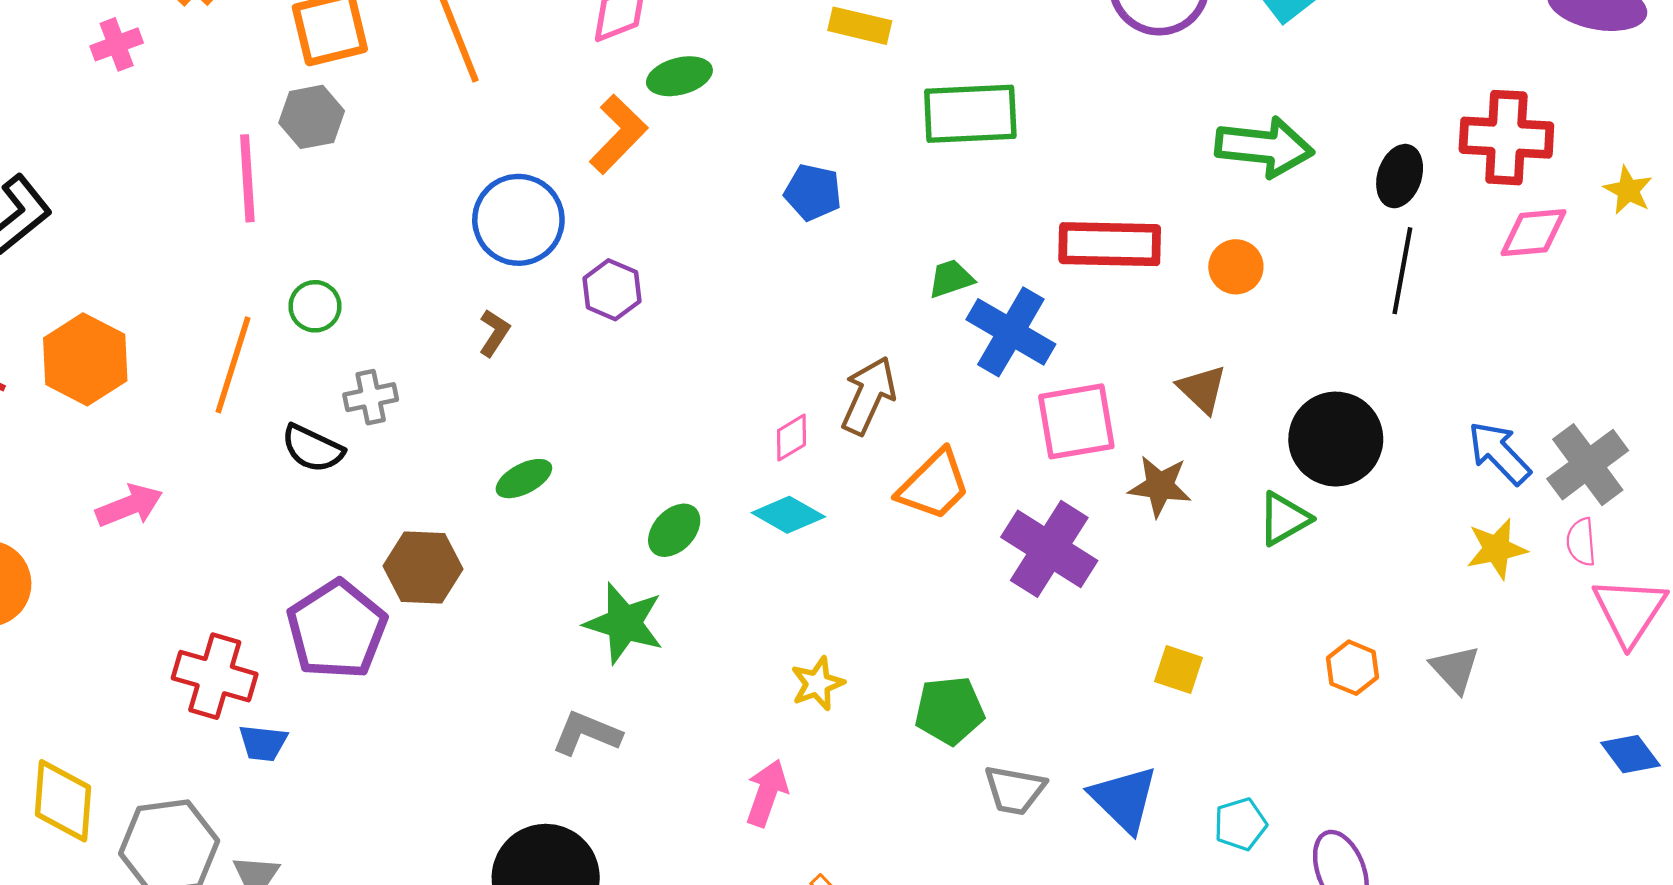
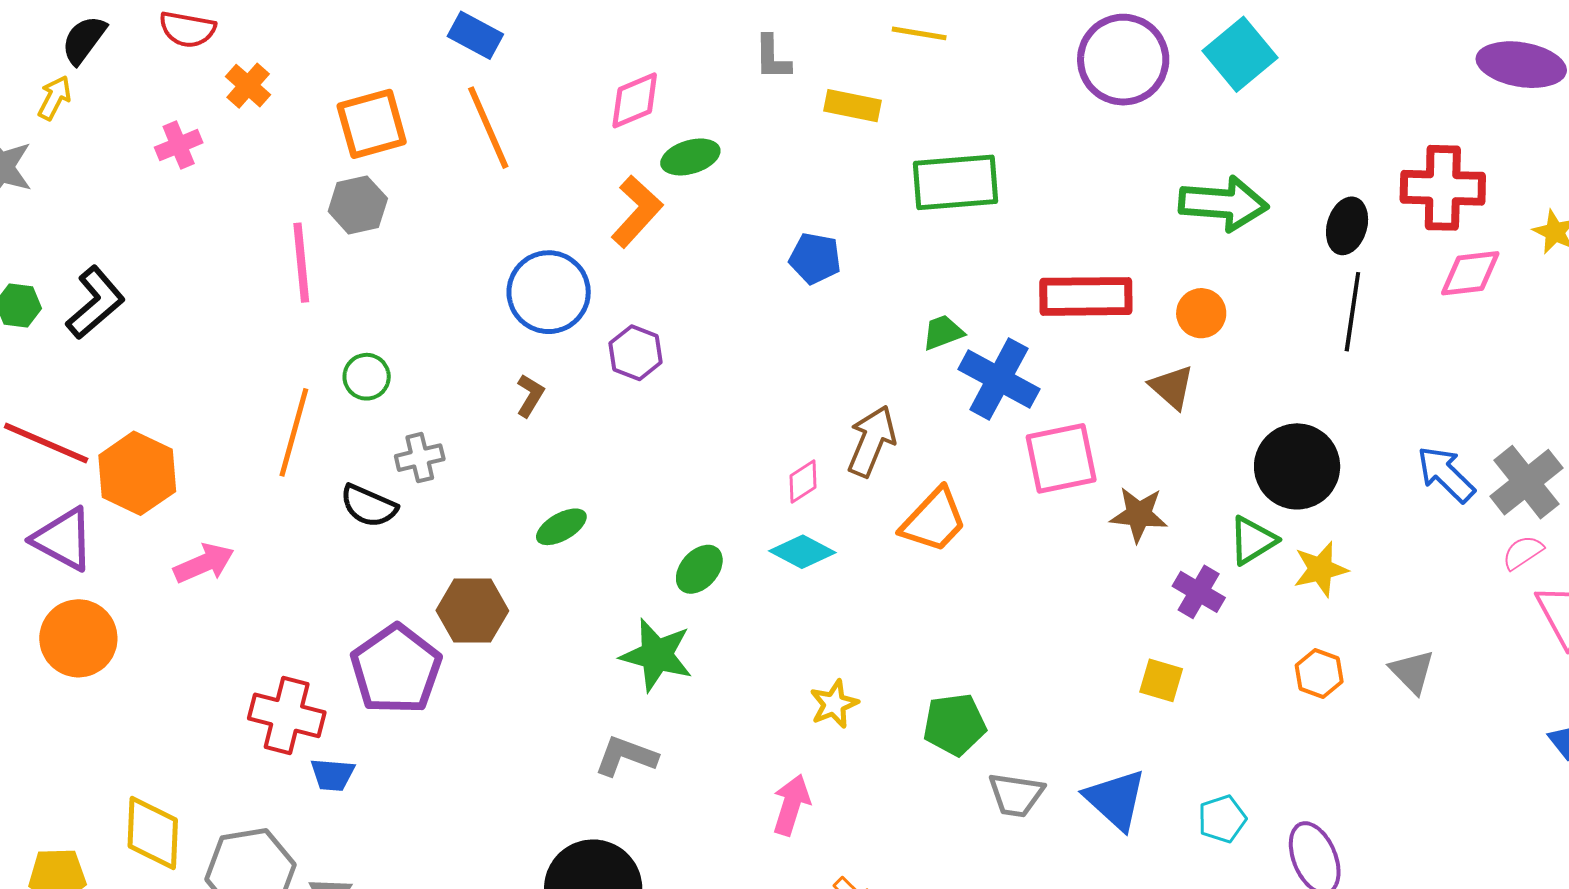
orange hexagon: (85, 359) -> (137, 473), moved
brown triangle: (1202, 389) -> (1172, 387), moved
pink semicircle: (1581, 542) -> (1523, 552), turned 63
purple cross: (1049, 549) -> (1199, 592), moved, size x0.6
yellow star: (1497, 549) -> (1321, 569), moved

